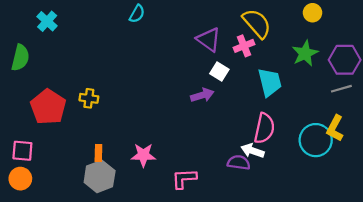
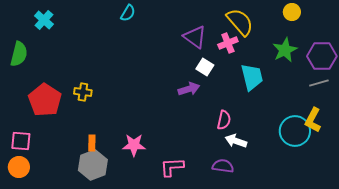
pink semicircle: (264, 128) -> (224, 120), moved, size x0.7
purple semicircle: (239, 163) -> (223, 166), moved

